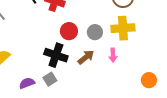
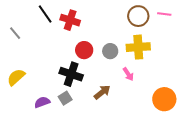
pink arrow: (113, 55) -> (128, 74), turned -32
brown arrow: (86, 57) -> (102, 92), moved
orange circle: (149, 80) -> (164, 99), size x1.5

